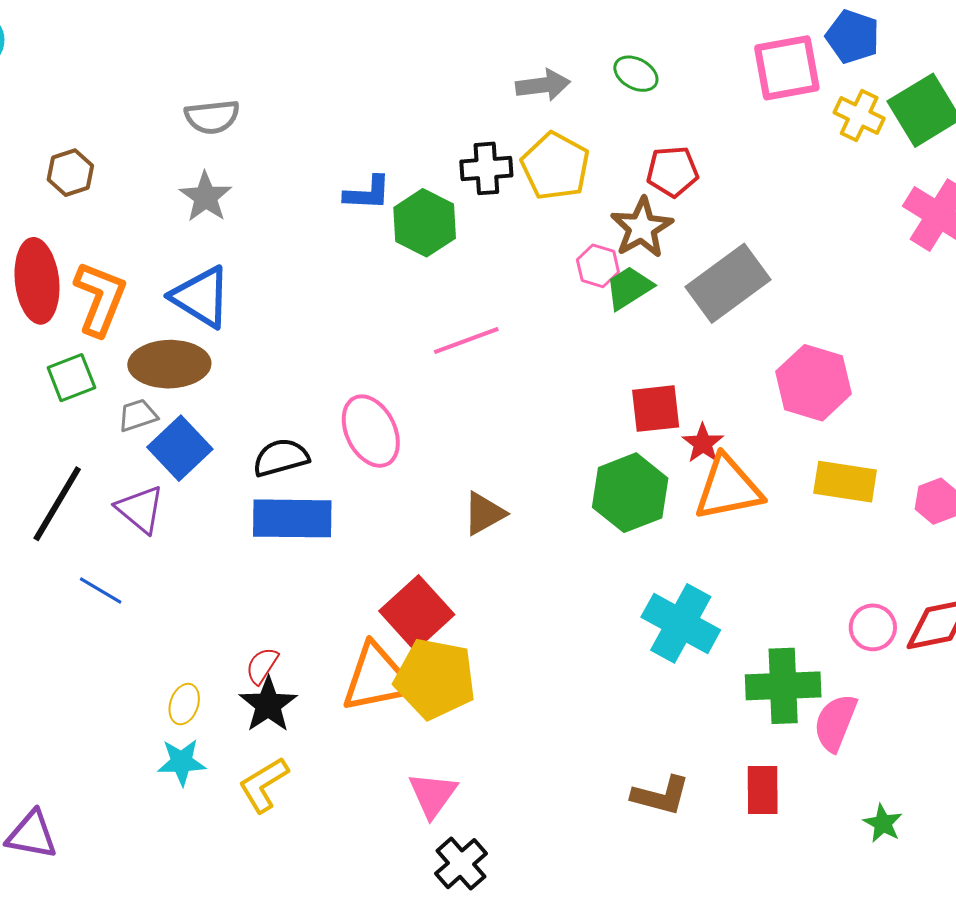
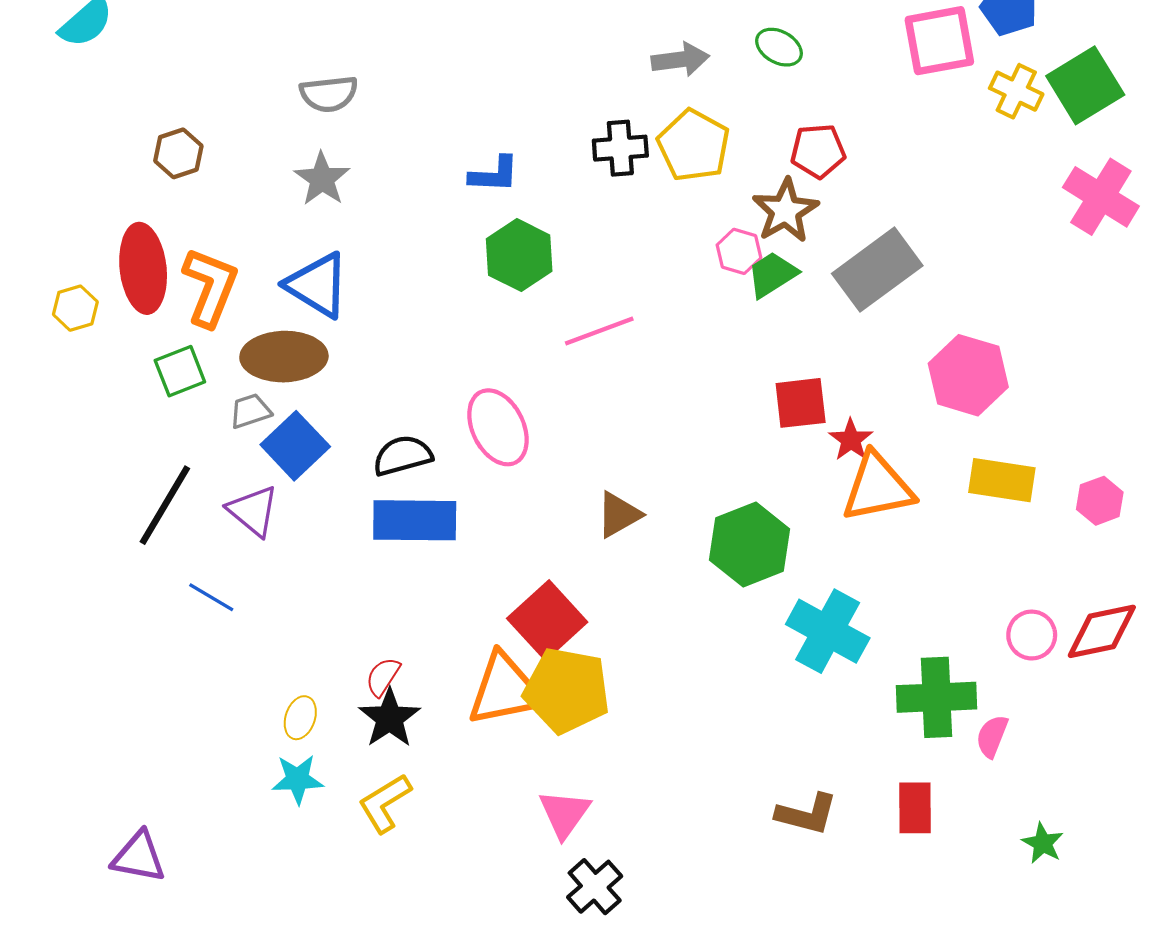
green hexagon: (425, 223) -> (519, 255), moved
green hexagon: (630, 493) -> (750, 545), moved
pink semicircle: (835, 723) -> (992, 736), size x0.7

